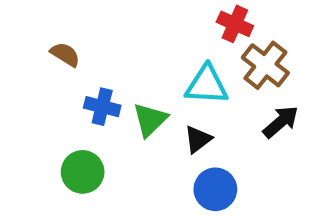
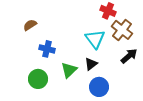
brown semicircle: (65, 54) -> (30, 25), turned -64
cyan triangle: (207, 85) -> (95, 39), turned 50
green triangle: (150, 120) -> (69, 70), moved

